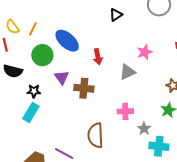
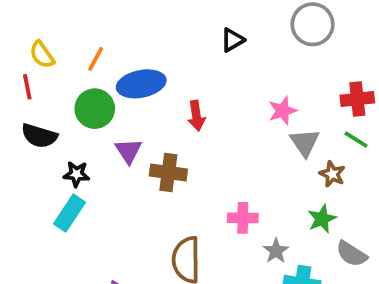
orange line: (33, 29) -> (96, 59), moved
blue ellipse: (67, 41) -> (141, 84), turned -55
gray triangle: (127, 72) -> (305, 143), moved, turned -42

